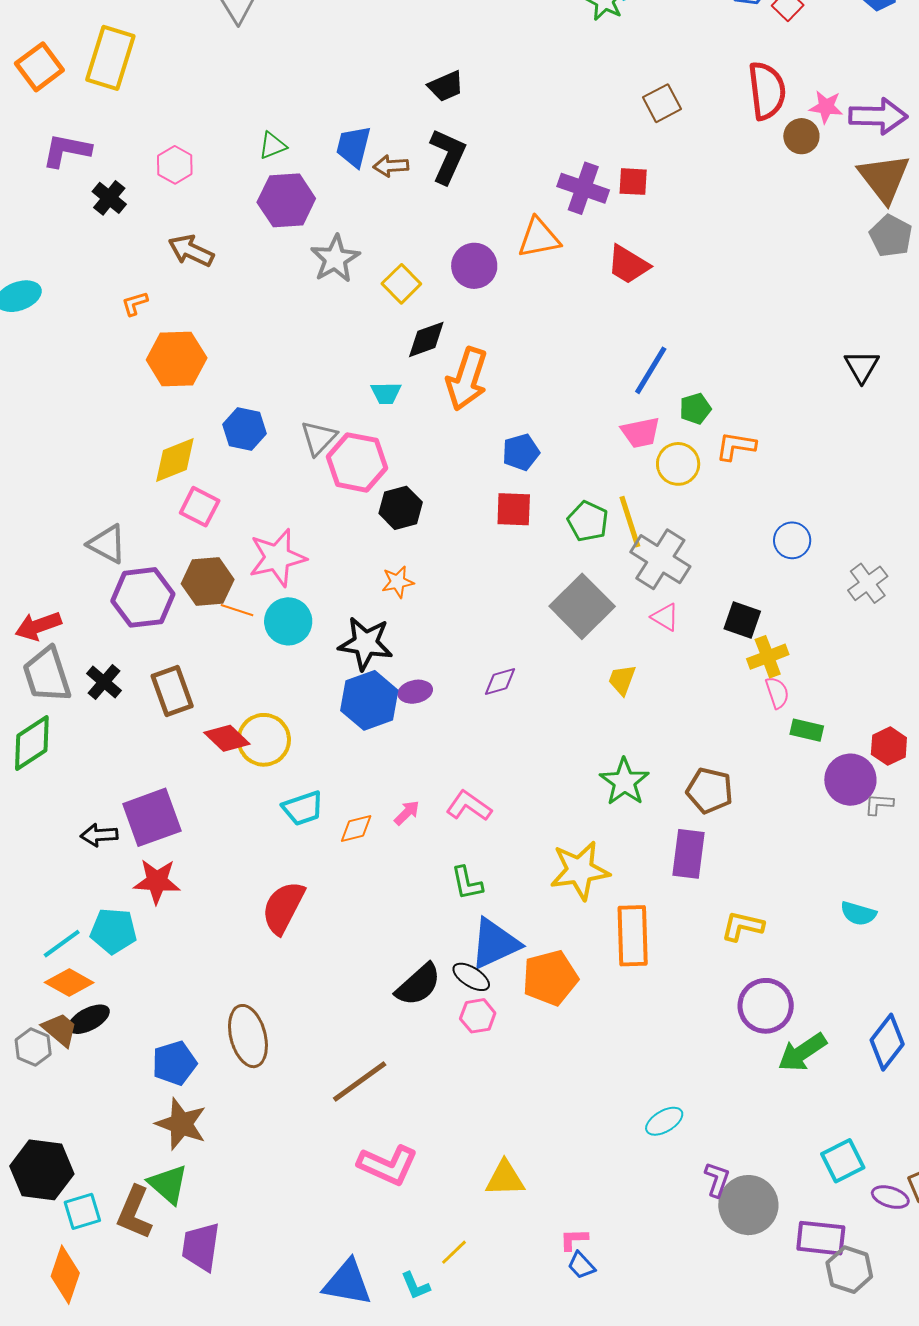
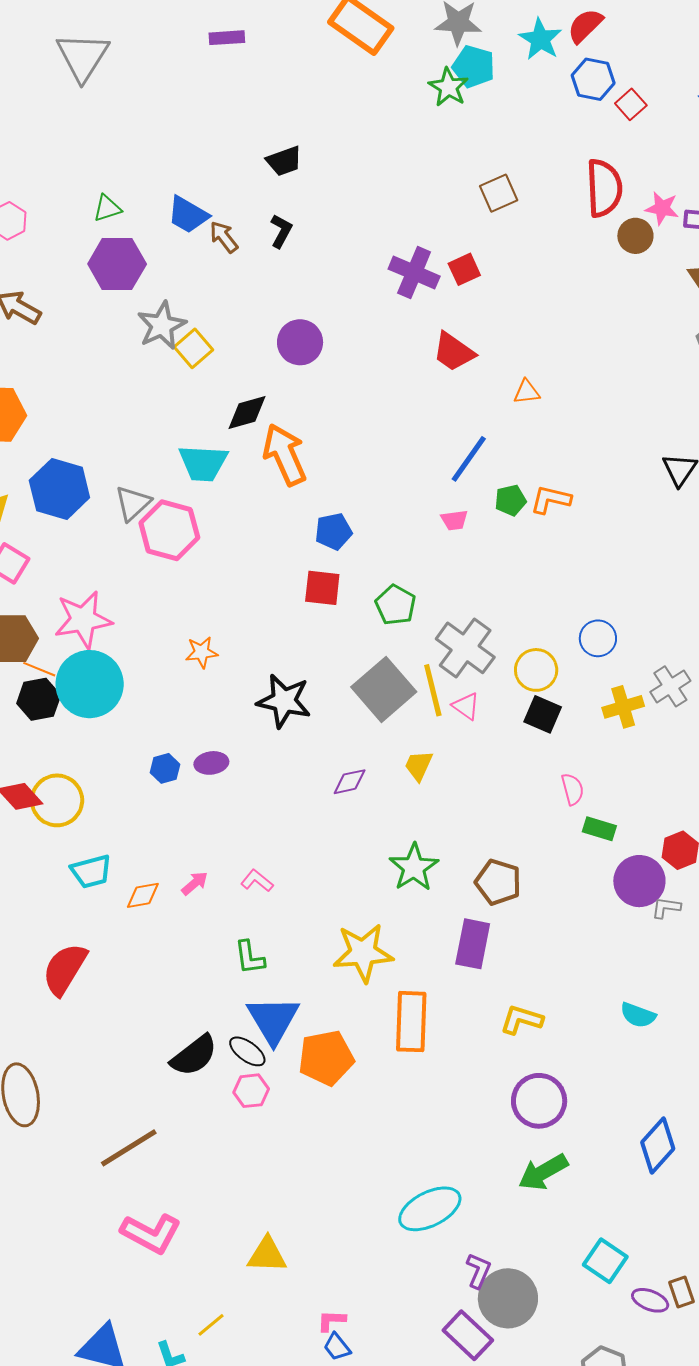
blue trapezoid: (354, 146) -> (188, 215), turned -78
black L-shape: (448, 156) -> (281, 231), size x0.6
brown arrow: (391, 166) -> (224, 237), turned 52
red square: (633, 182) -> (464, 269), turned -32
orange triangle: (539, 238) -> (527, 392), moved, size x0.6
yellow square: (401, 284) -> (193, 348), moved
orange arrow: (467, 379) -> (285, 455), turned 134
cyan trapezoid: (386, 393) -> (203, 463), size x1.6
blue hexagon: (245, 429) -> (59, 489), size x1.4
pink trapezoid: (641, 432) -> (454, 520), size x0.7
orange L-shape: (736, 446) -> (551, 500), moved
yellow circle: (678, 464) -> (536, 670), moved
black hexagon: (401, 508) -> (39, 699), moved
yellow line: (630, 522) -> (433, 690), moved
cyan circle: (288, 621) -> (90, 684), size x1.4
black star: (366, 643) -> (284, 701), moved
yellow cross: (768, 657) -> (623, 707), moved
purple diamond: (500, 681) -> (350, 782), moved
blue hexagon: (369, 700) -> (165, 768), size x0.5
pink L-shape: (469, 806) -> (257, 881), size x0.7
blue triangle: (495, 944) -> (273, 1020), turned -40
green arrow: (802, 1052) -> (543, 1172), moved
cyan ellipse: (664, 1121) -> (430, 1209), size x1.6
cyan square: (843, 1161) -> (605, 1261), turned -33
purple rectangle: (821, 1238) -> (468, 1335), moved, turned 33

